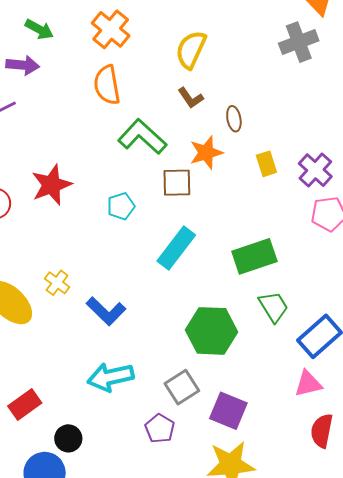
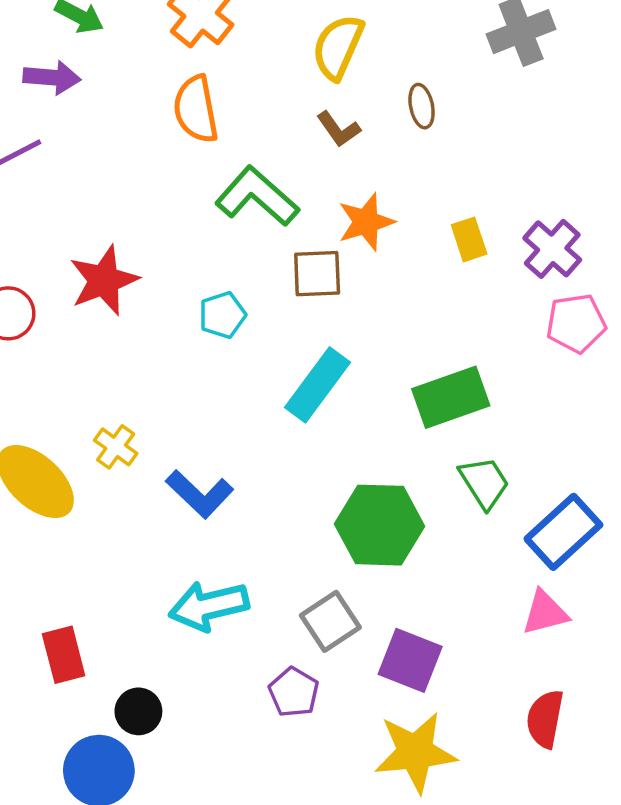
brown ellipse: (234, 119) -> (422, 106), moved
red rectangle: (25, 405) -> (64, 655), turned -68
red semicircle: (322, 431) -> (545, 719), moved

